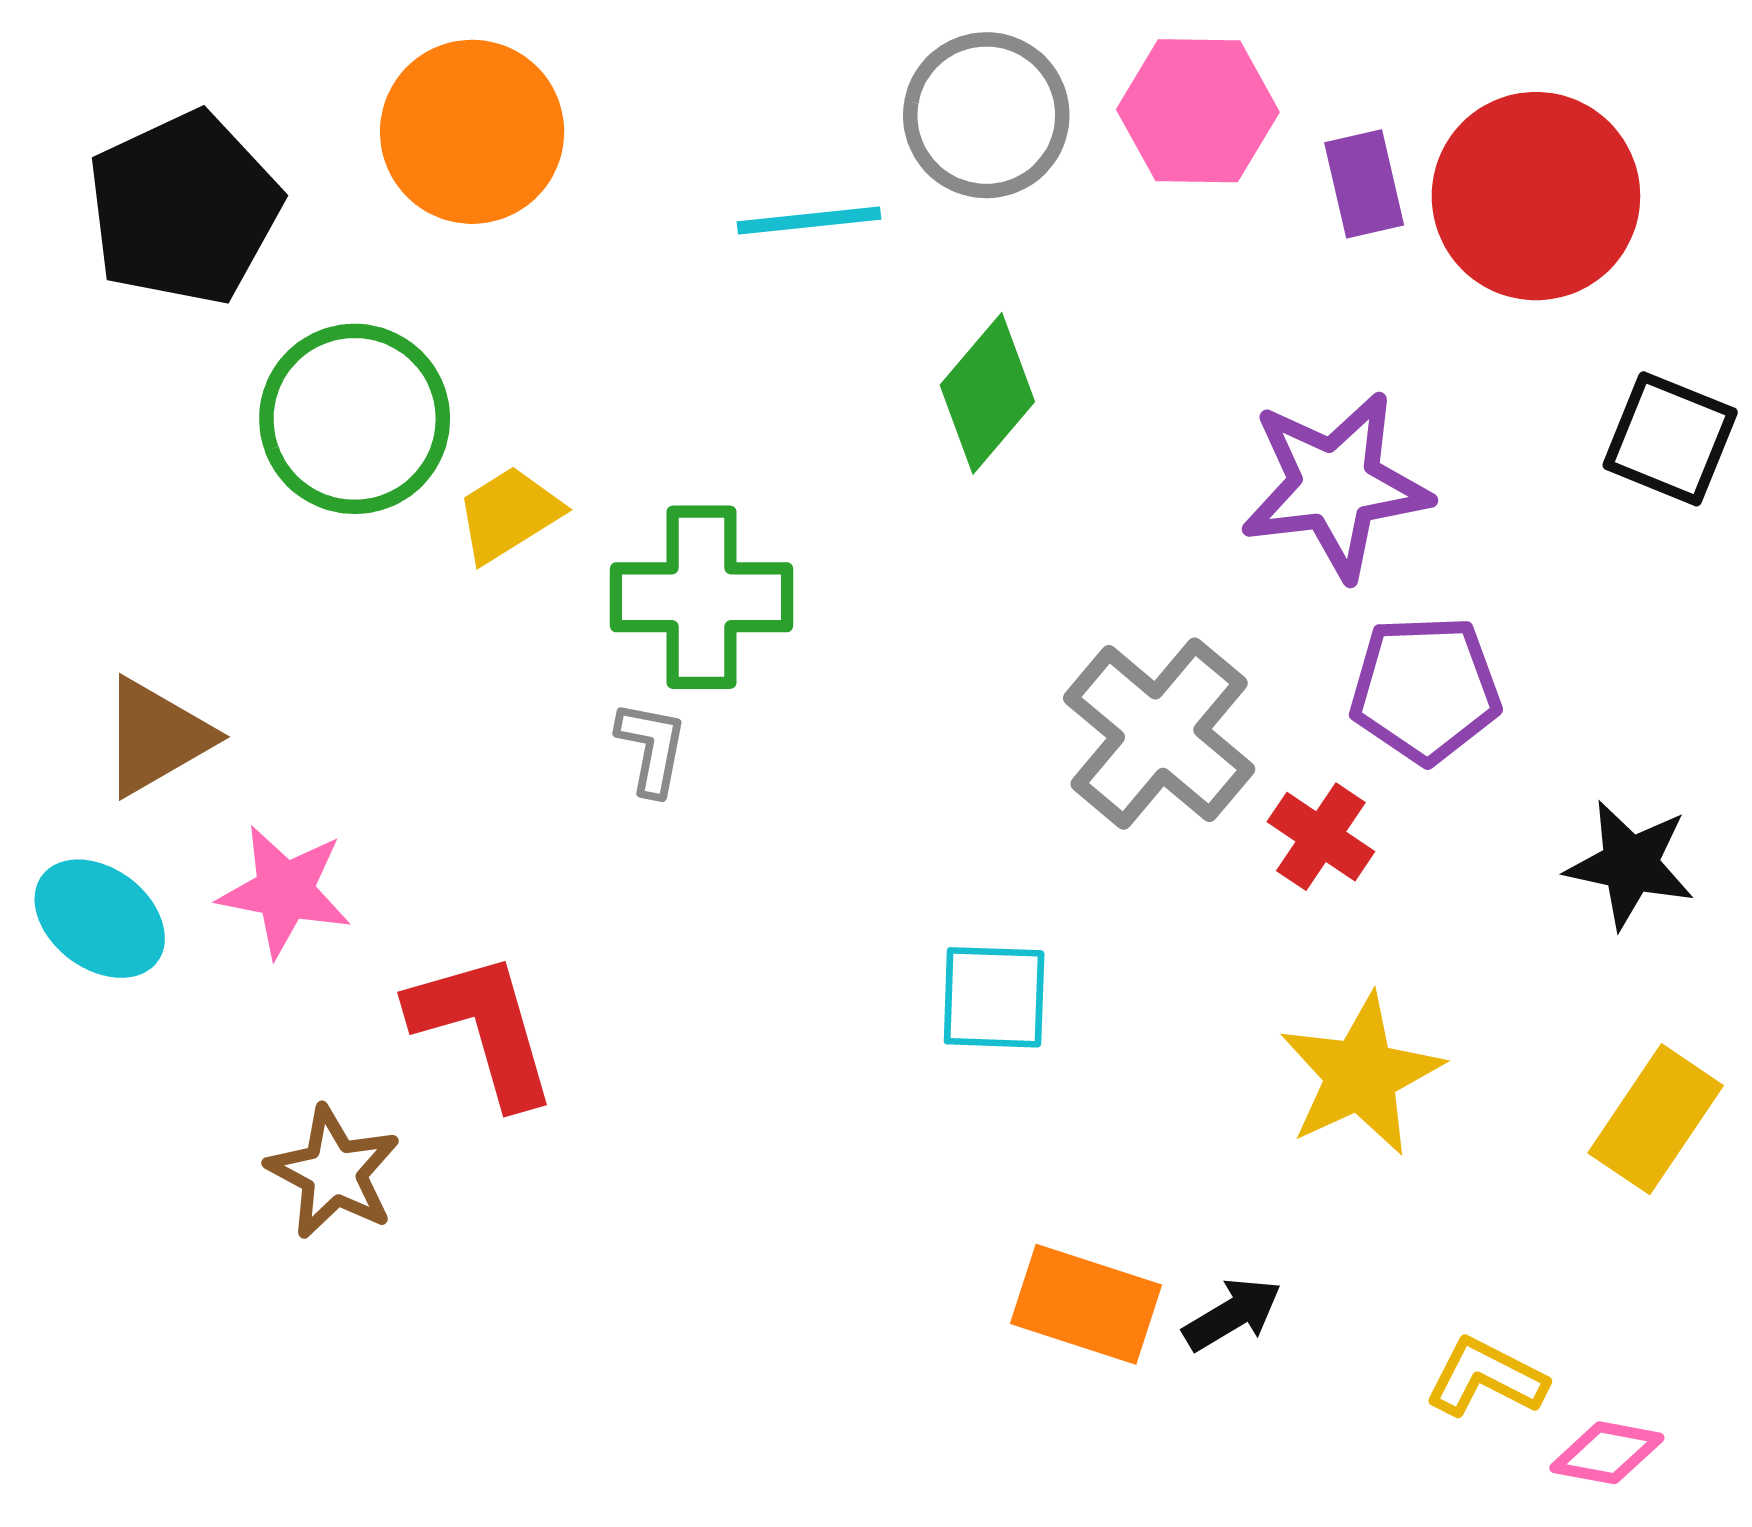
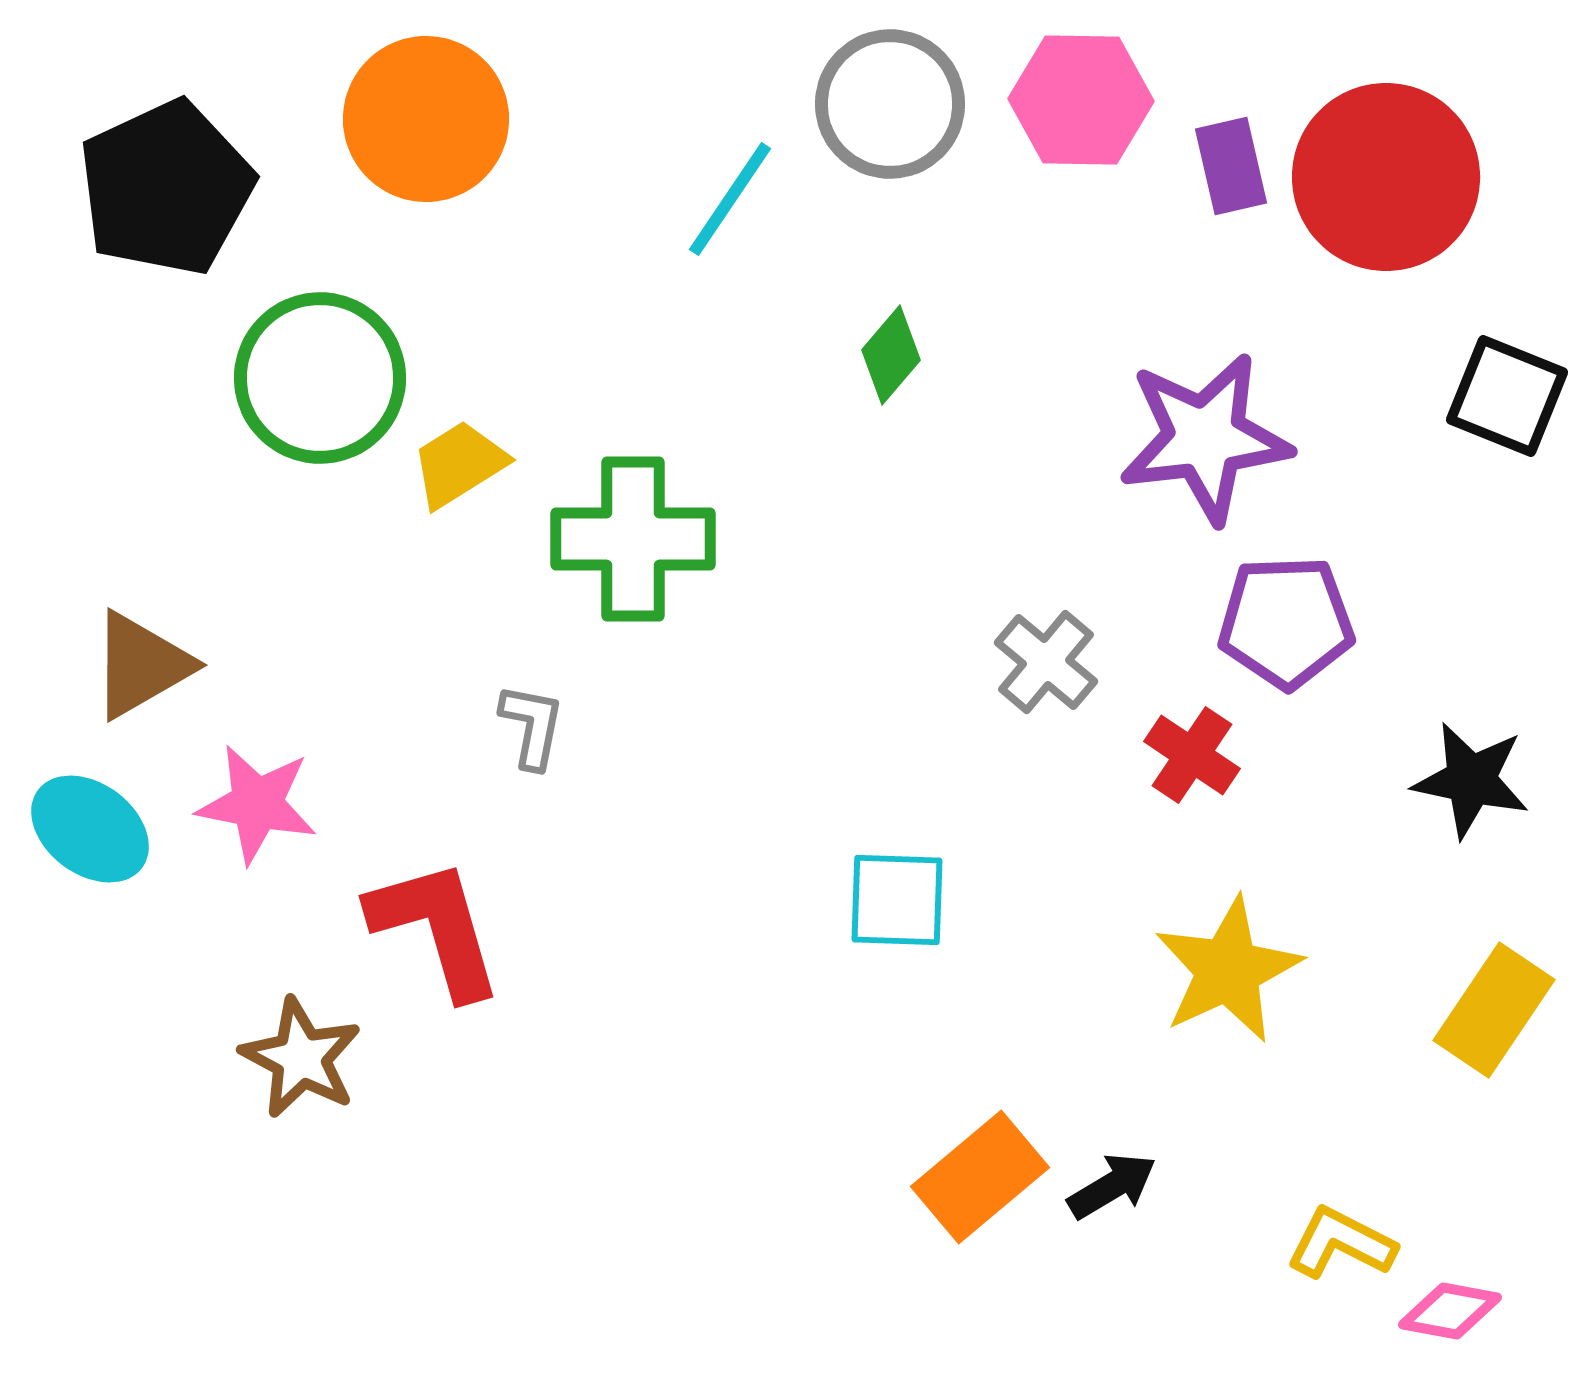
cyan line: (809, 220) -> (730, 199), turned -50
green diamond: (987, 393) -> (891, 355), size x0.7
gray cross: (1159, 734) -> (1046, 662), size x0.6
gray L-shape: (652, 748) -> (532, 726), moved
orange rectangle: (1086, 1304) -> (980, 1177), turned -58

